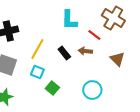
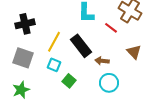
brown arrow: (85, 51) -> (102, 61), moved
black rectangle: (64, 53) -> (81, 46), size x1.6

